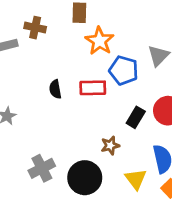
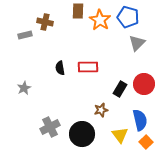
orange star: (99, 41) -> (100, 20), moved
blue pentagon: (124, 70) -> (128, 17), moved

